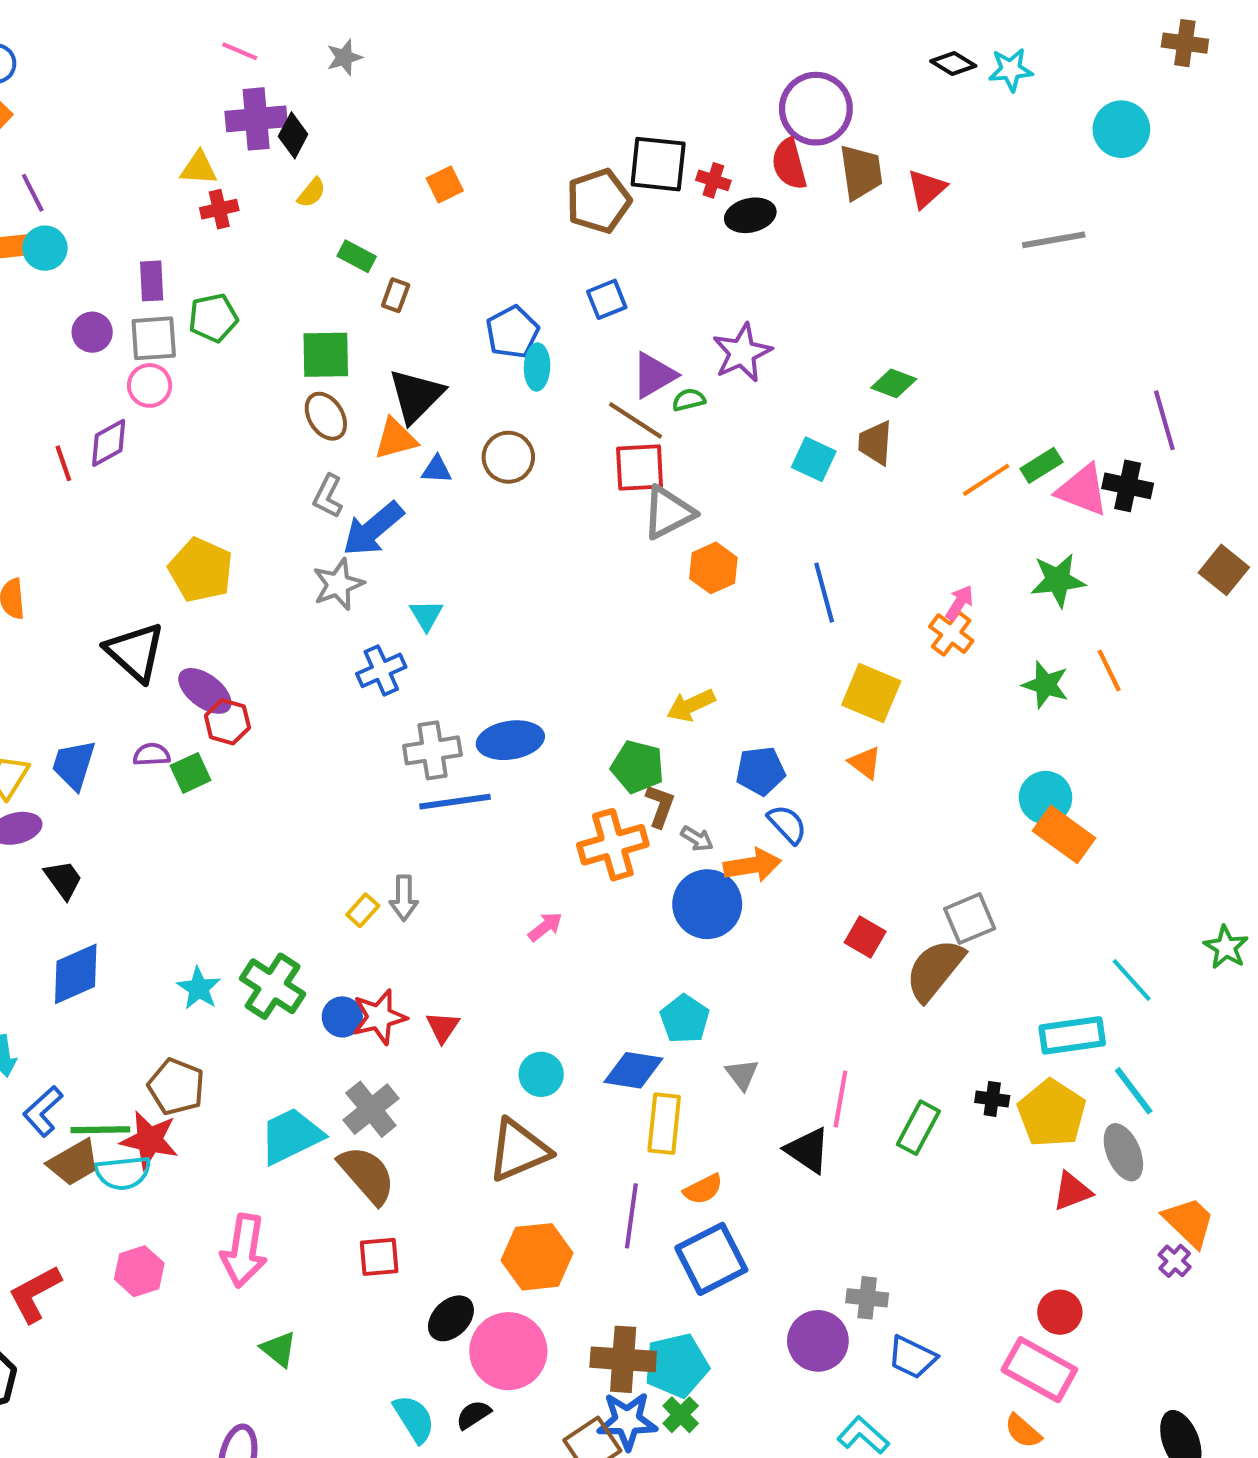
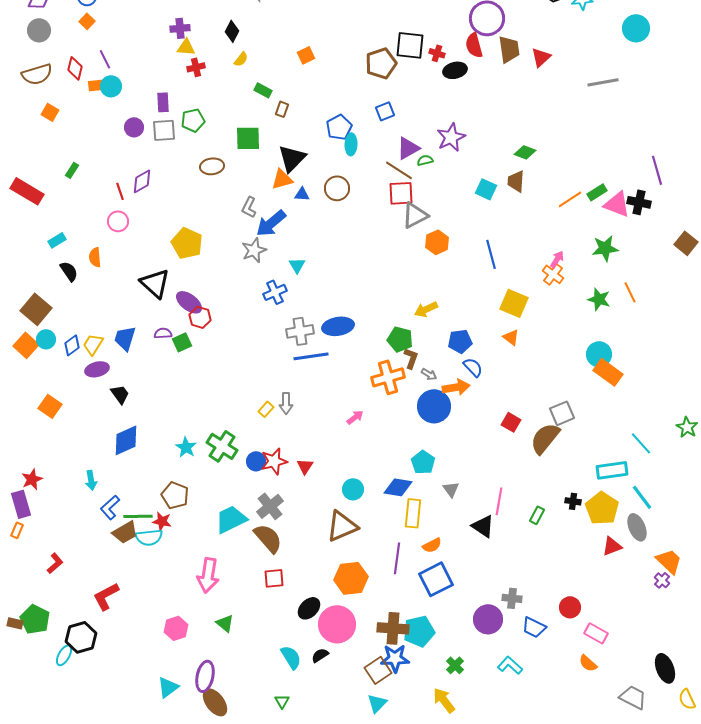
purple cross: (256, 119) -> (180, 28), moved, size x0.7
pink circle: (150, 385) -> (118, 221), moved
brown ellipse: (326, 416) -> (212, 166), moved, turned -65
green rectangle: (918, 1128) -> (537, 515), size x0.7
red star: (150, 1140) -> (162, 521), size x0.7
pink hexagon: (139, 1271) -> (176, 628), moved
red circle: (1060, 1312) -> (570, 607), moved
pink rectangle: (1039, 1370) -> (596, 633), size x0.7
green cross: (681, 1415) -> (455, 665), moved

